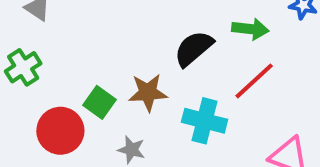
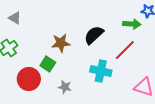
green arrow: (250, 29) -> (132, 24), moved
brown star: (148, 92) -> (61, 43), moved

